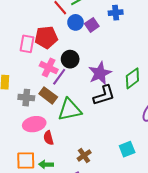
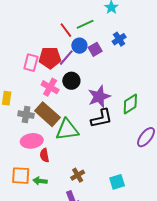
blue cross: (116, 13) -> (119, 39), turned -32
purple line: (59, 77) -> (66, 58), moved
brown rectangle: (48, 95) -> (47, 114), size x1.4
cyan square: (127, 149) -> (117, 182), moved

